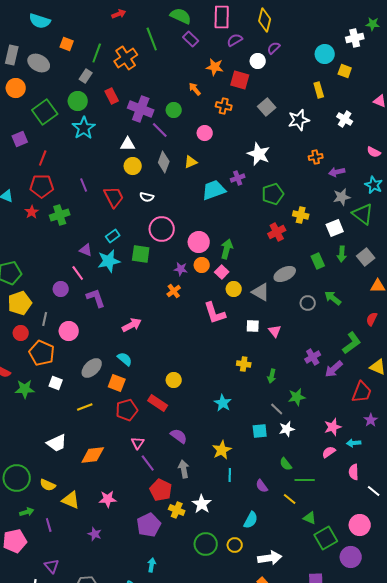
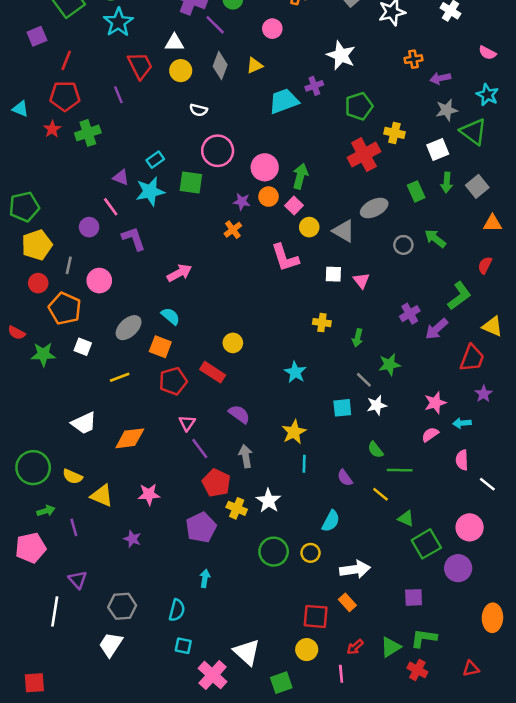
red trapezoid: (114, 197) -> (140, 65), moved
red cross: (277, 232) -> (364, 155), size x1.4

